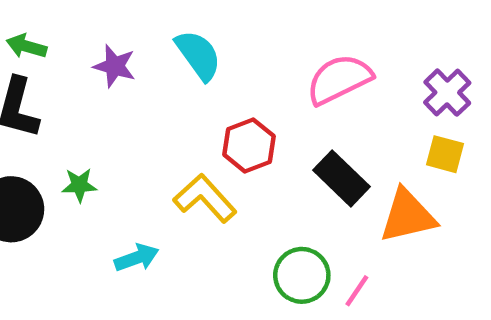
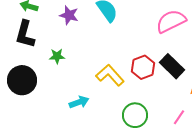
red hexagon: (249, 145) -> (143, 67), moved
green star: (79, 185) -> (57, 56), moved
green circle: (302, 275) -> (135, 115), moved

